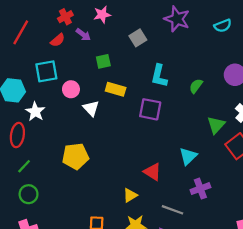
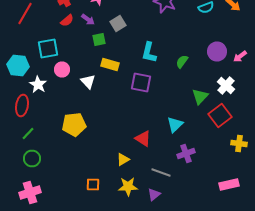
purple arrow: (83, 35) -> (88, 20), moved
gray square: (138, 38) -> (118, 24), moved
red semicircle: (58, 40) -> (67, 20), moved
pink circle: (71, 89) -> (62, 70), moved

